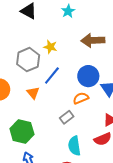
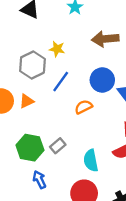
orange triangle: (33, 93) -> (27, 101), moved, turned 48
orange semicircle: (81, 98) -> (83, 107), moved
gray rectangle: (67, 117) -> (58, 146), moved

